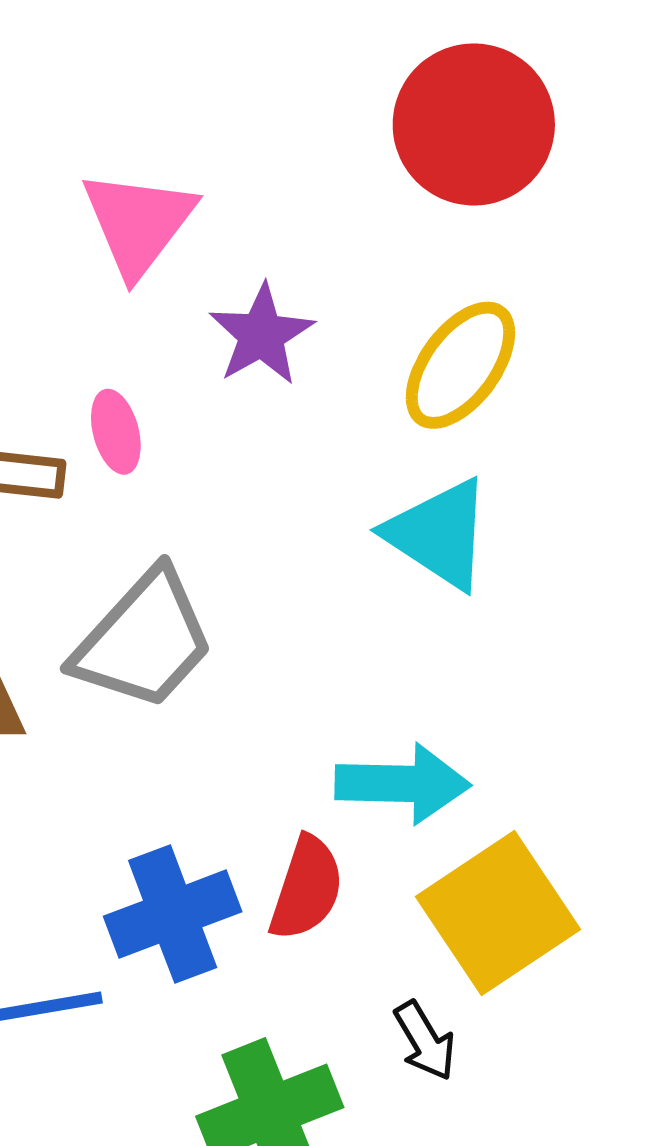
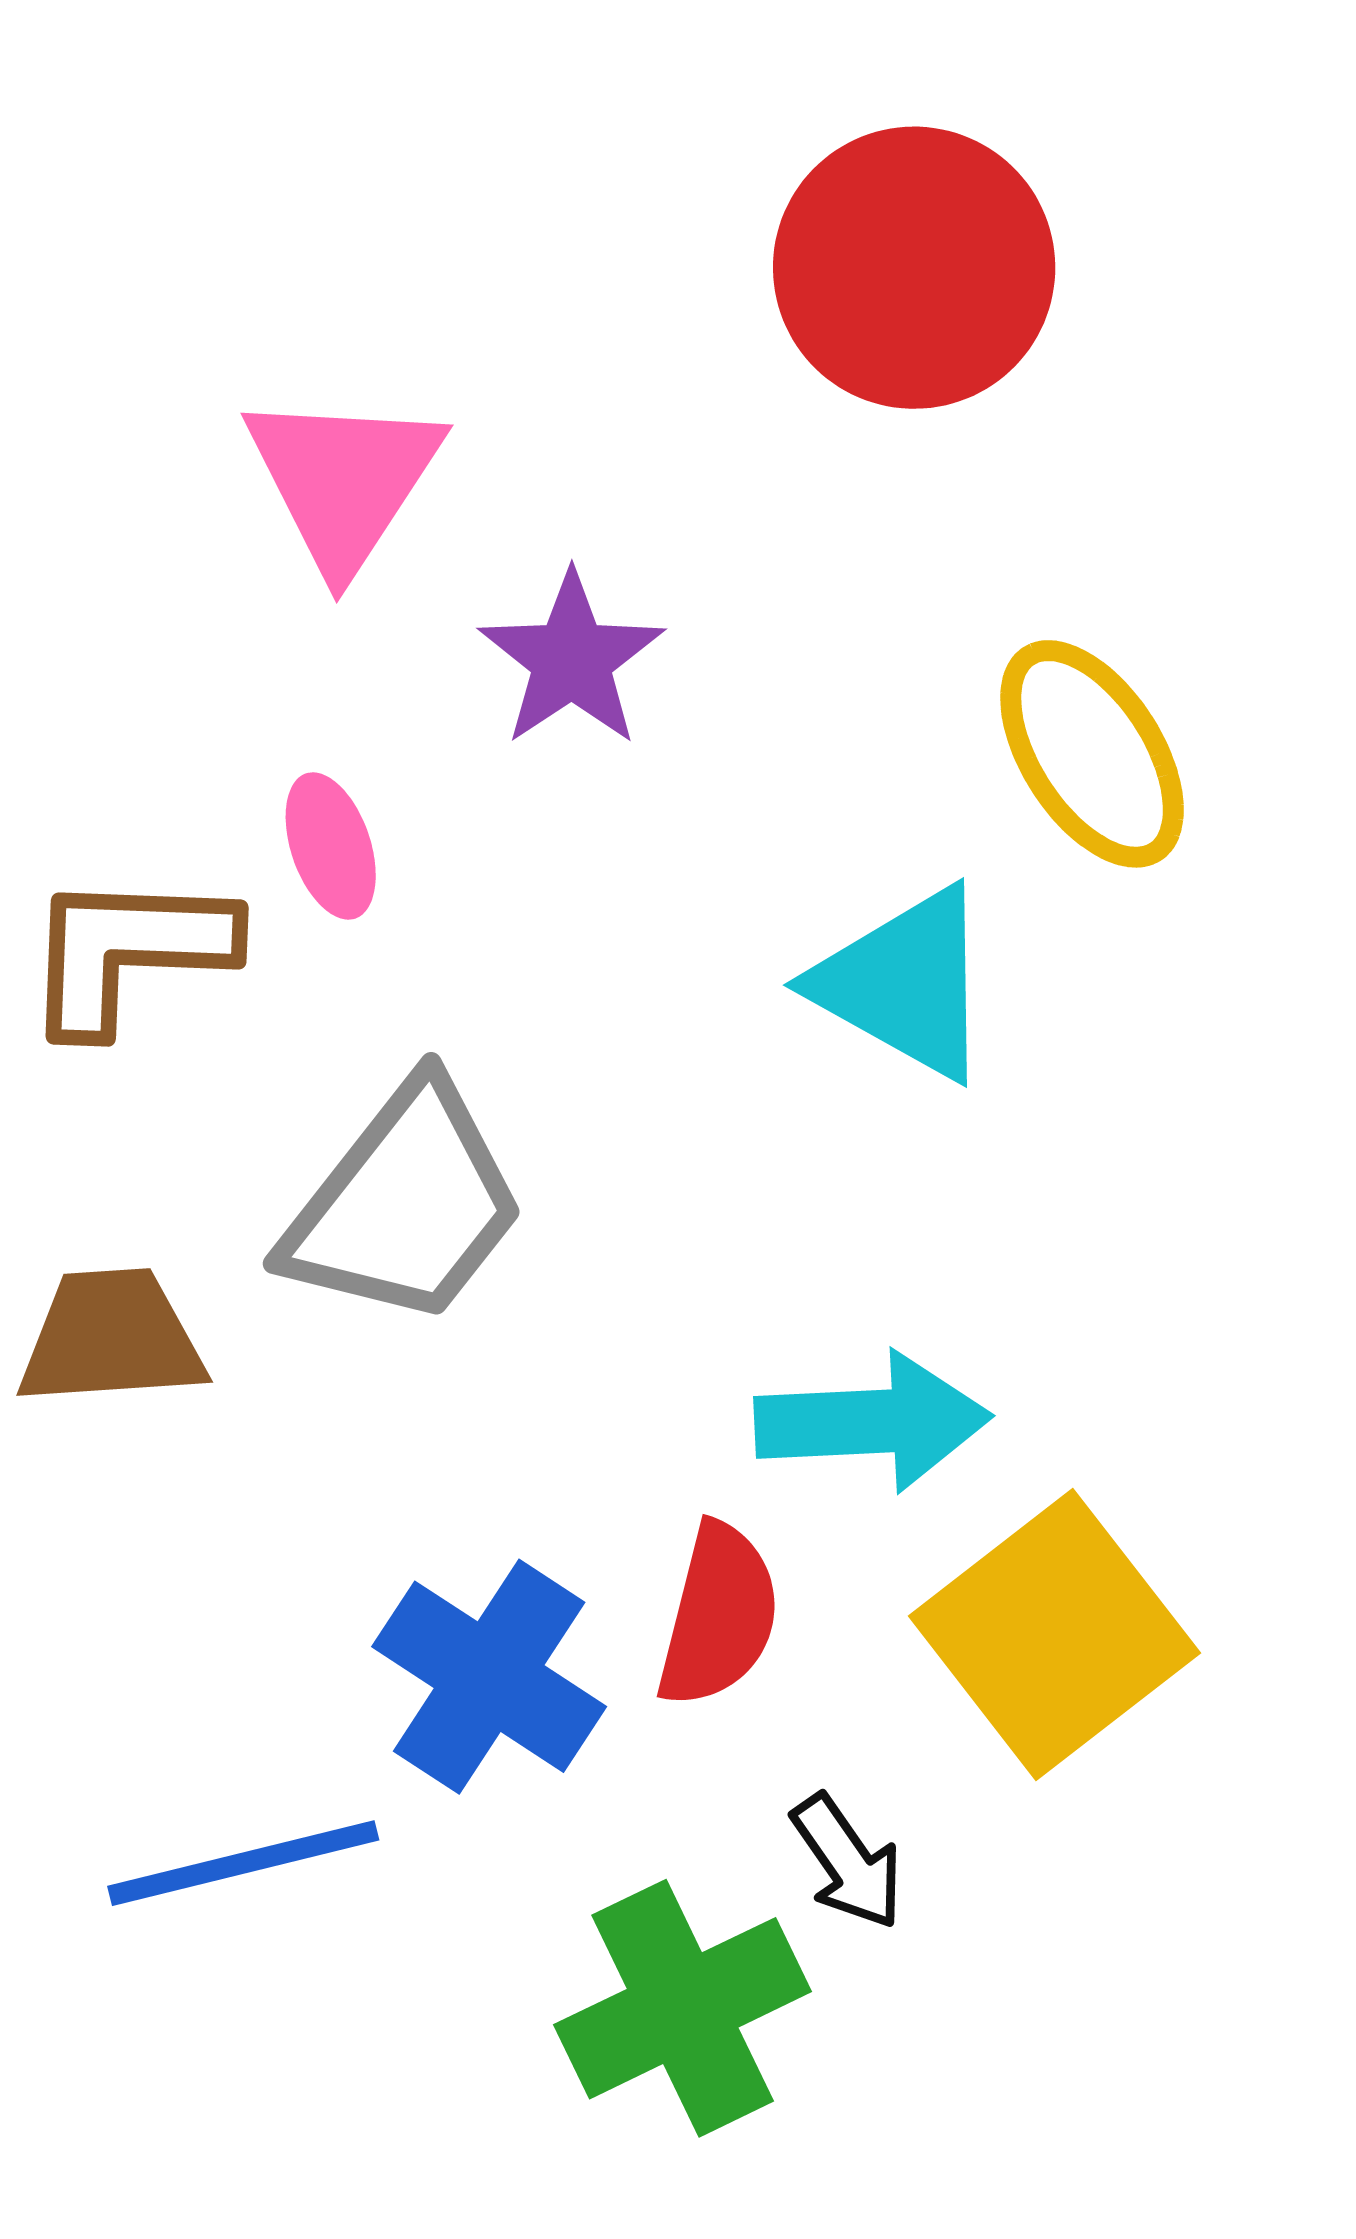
yellow ellipse: (460, 365) -> (1092, 754), moved, turned -65
blue cross: (173, 914) -> (489, 1677), turned -32
black arrow: (425, 1041) -> (848, 1862), moved

